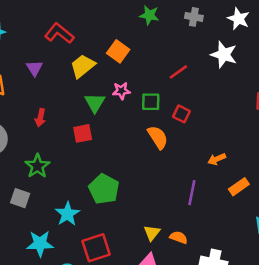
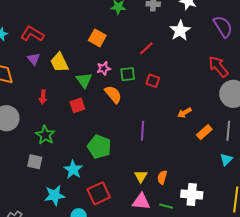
red L-shape: (59, 33) -> (32, 34), moved
white star: (224, 55) -> (180, 31), turned 30
yellow trapezoid: (83, 66) -> (59, 62), moved, turned -70
orange semicircle: (158, 137) -> (113, 94), moved
purple line: (192, 193) -> (142, 131), moved
orange semicircle: (179, 237) -> (162, 177), turned -88

